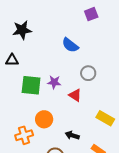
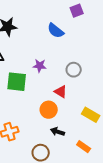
blue semicircle: (70, 45) -> (56, 31), moved
purple star: (54, 82) -> (40, 66), moved
orange circle: (44, 119) -> (49, 110), moved

